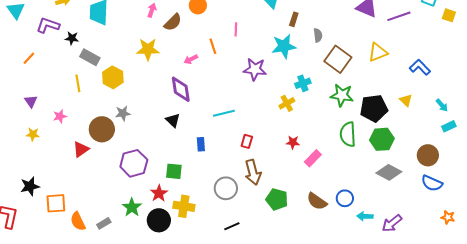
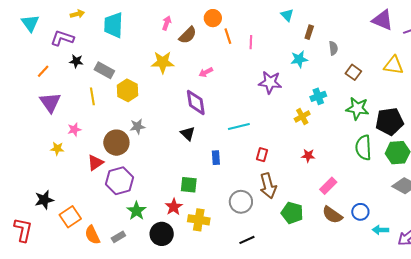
black star: (72, 38) -> (76, 61), moved
orange line: (213, 46) -> (228, 36), moved
cyan star: (284, 46) -> (299, 59), size x0.7
yellow triangle: (378, 52) -> (394, 65), turned 30
brown square: (338, 59) -> (353, 72), size x0.6
purple triangle: (31, 101) -> (50, 102), moved, size x1.6
yellow star: (33, 134) -> (57, 149), moved
pink rectangle: (313, 158) -> (328, 186), moved
purple hexagon: (134, 163) -> (119, 181), moved
orange square: (56, 203) -> (70, 217), turned -30
green star: (132, 207) -> (137, 211), moved
black circle: (159, 220) -> (162, 234), moved

